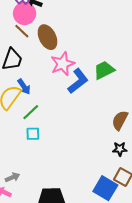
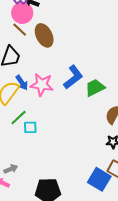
pink star: (63, 64) -> (42, 85), moved, turned 30
green trapezoid: (104, 70) -> (95, 88), moved
green line: (31, 112) -> (19, 118), moved

